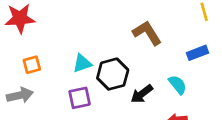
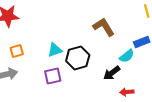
cyan semicircle: (178, 85) -> (127, 56), moved, turned 91
black arrow: (142, 94) -> (112, 73), moved

